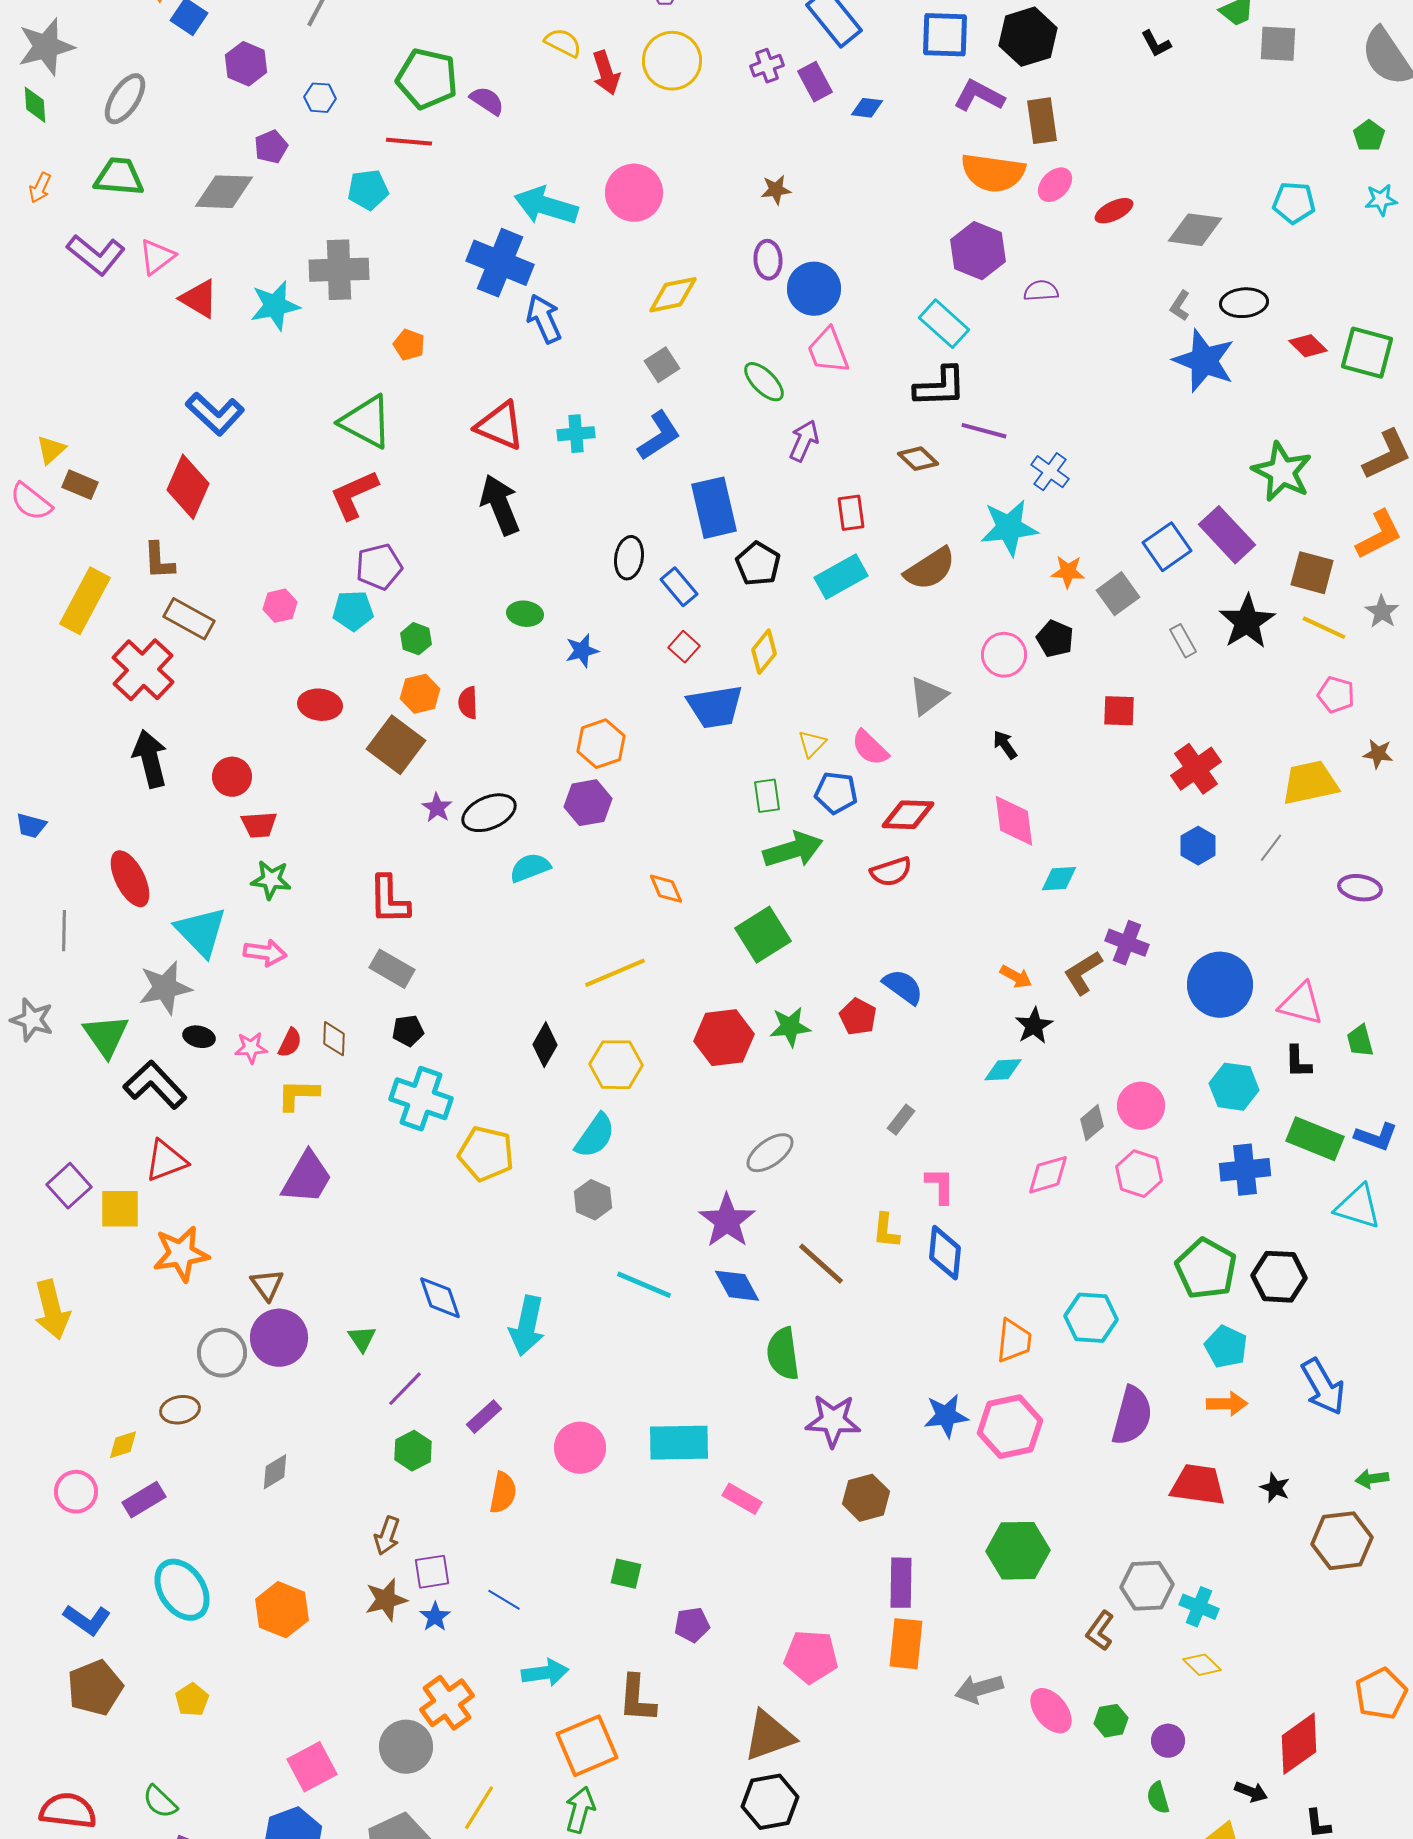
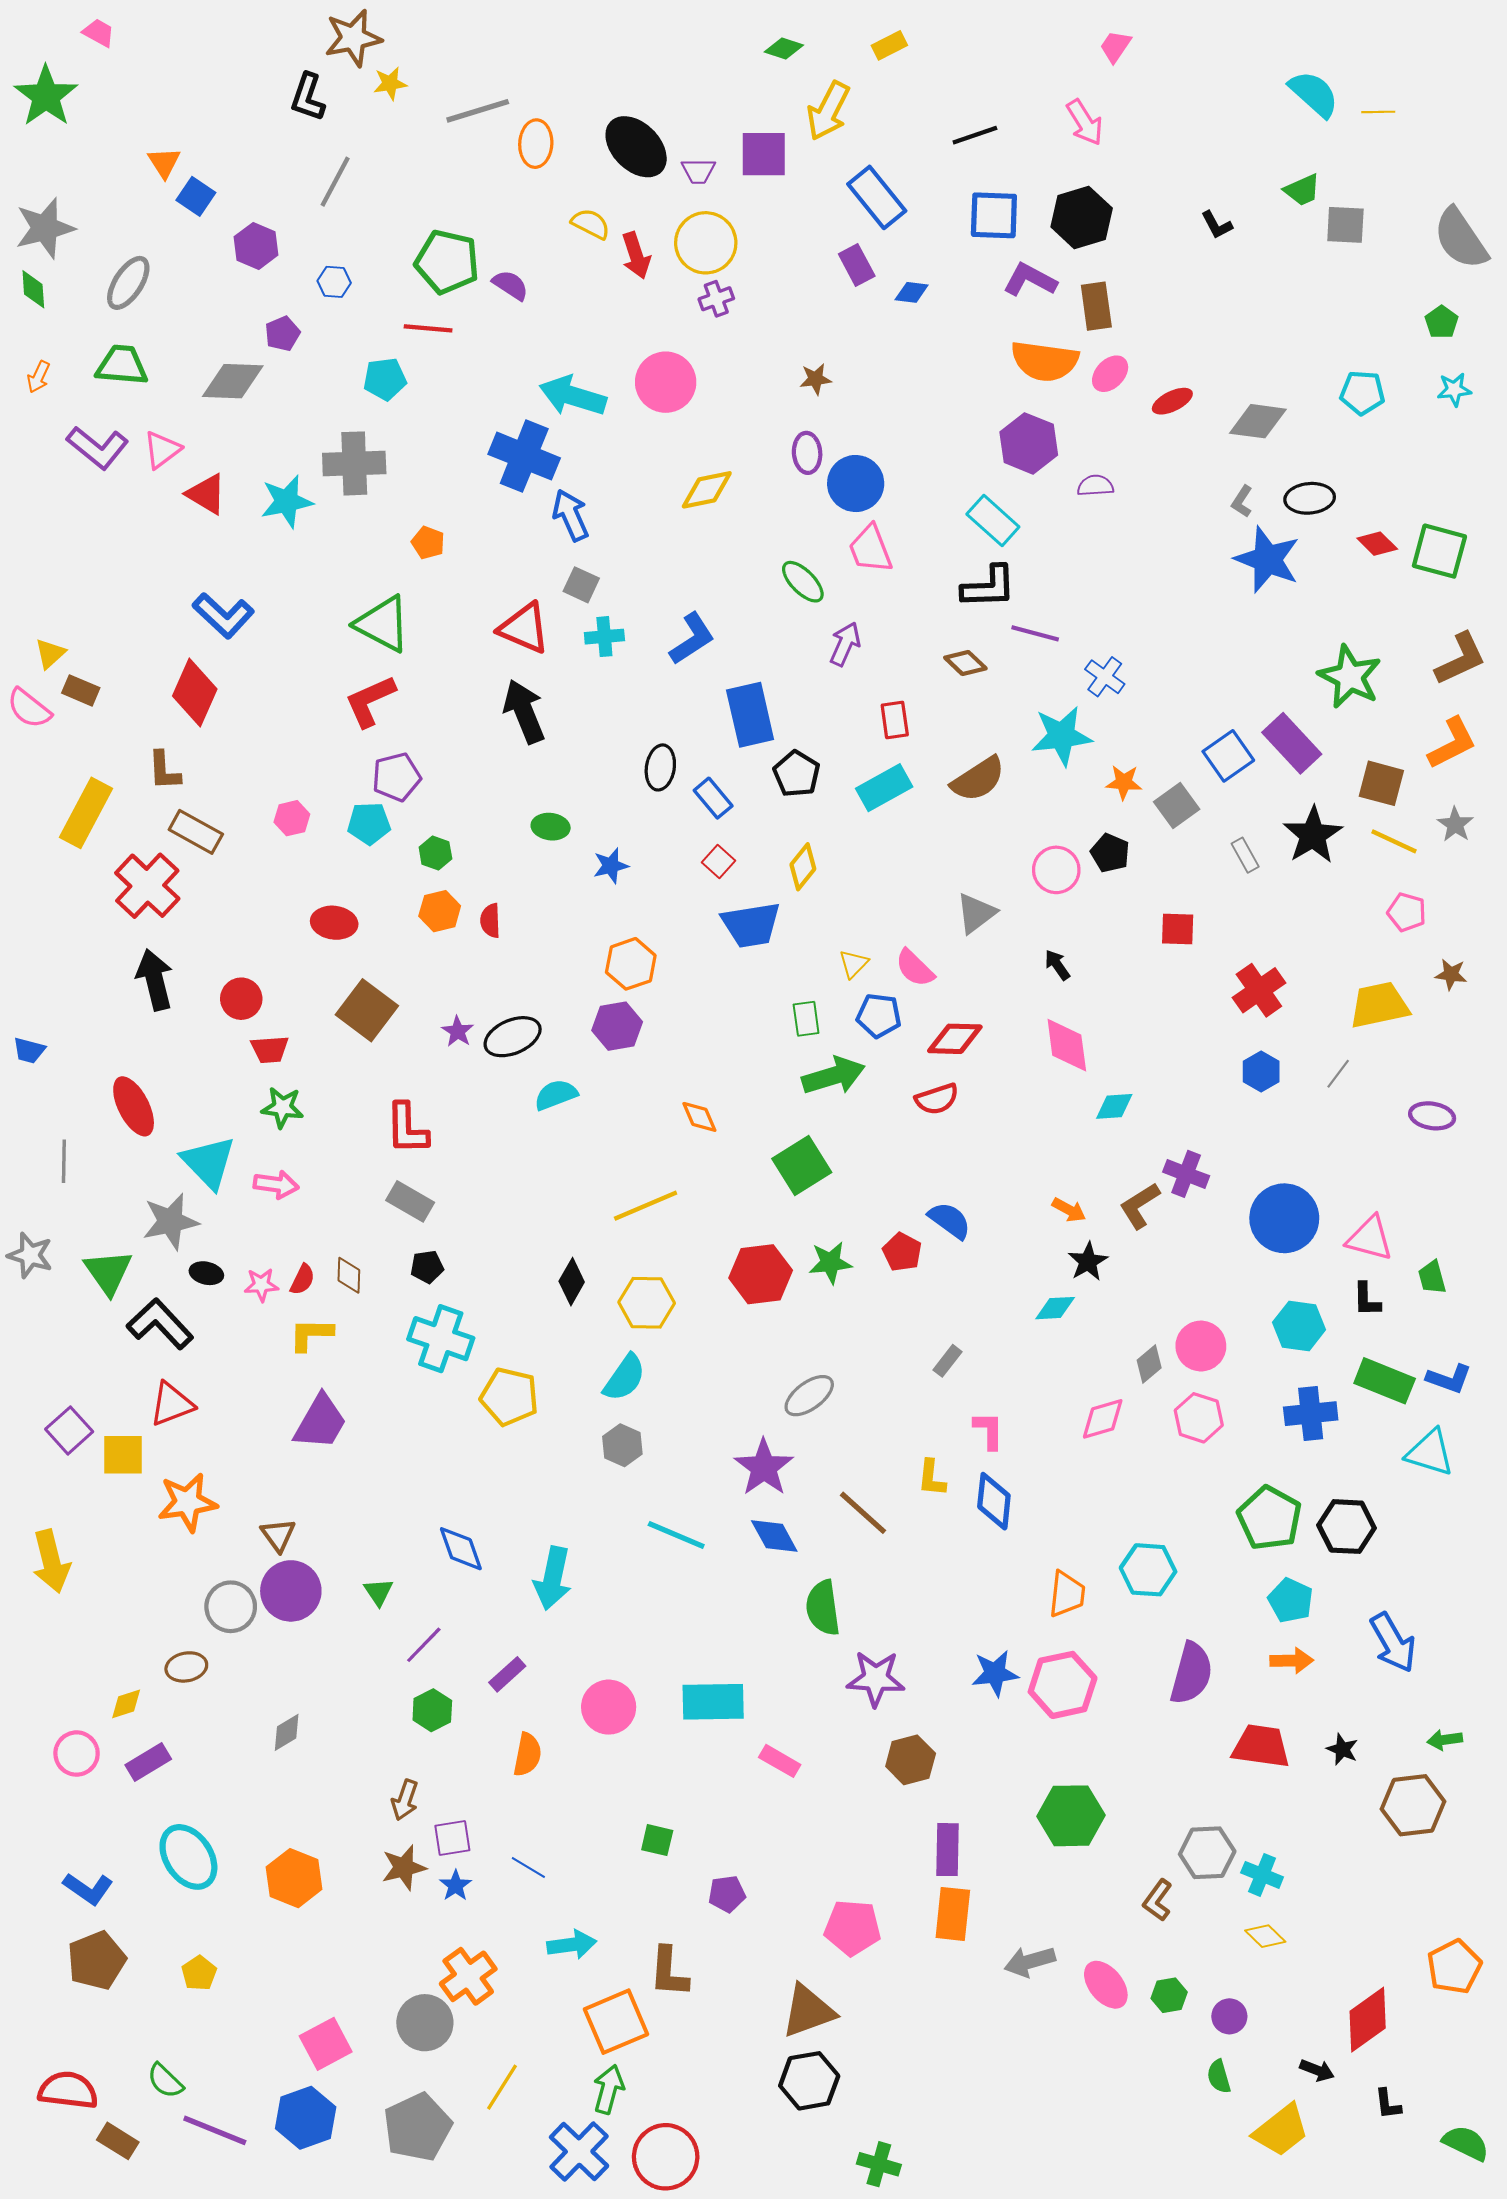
purple cross: (767, 66) -> (716, 299), moved
gray square: (662, 365) -> (581, 585), moved, turned -32
brown square: (396, 745) -> (367, 1010), moved

